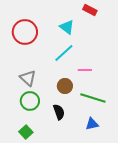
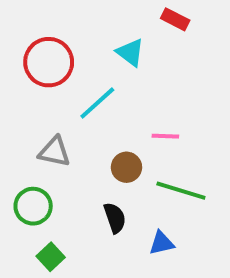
cyan line: (64, 53) -> (97, 103), moved
gray triangle: (28, 78) -> (54, 152), turned -30
green circle: (30, 101) -> (33, 206), moved
blue triangle: (92, 124) -> (162, 243), moved

